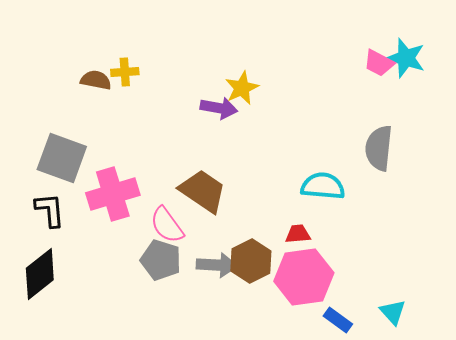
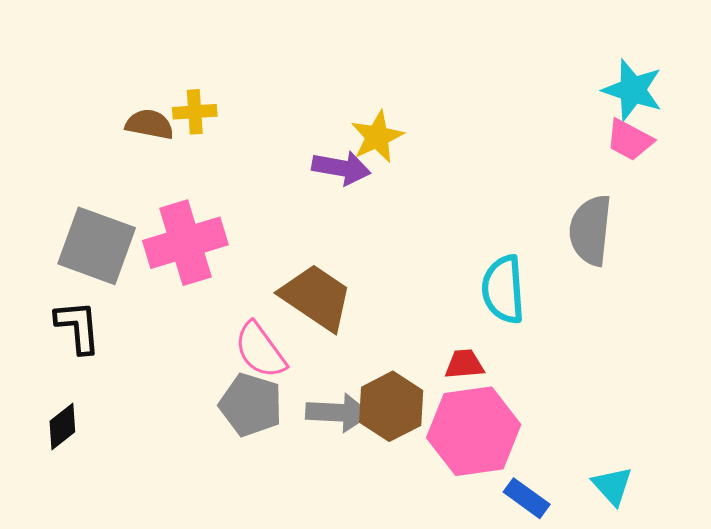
pink trapezoid: (379, 63) -> (629, 140), moved
cyan semicircle: (323, 186) -> (503, 289), turned -99
pink cross: (113, 194) -> (185, 243), moved
black diamond: (40, 274) -> (62, 427), size x0.6

